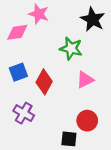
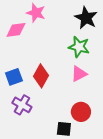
green star: (71, 48) -> (79, 47), moved
blue square: (18, 72) -> (14, 77), moved

